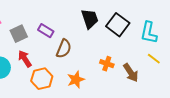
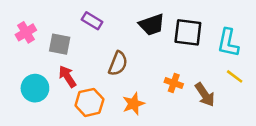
black trapezoid: (90, 19) -> (152, 25), turned 90
black square: (118, 25) -> (188, 32), turned -30
purple rectangle: (46, 31) -> (92, 21), moved
gray square: (19, 34) -> (60, 44), turned 36

